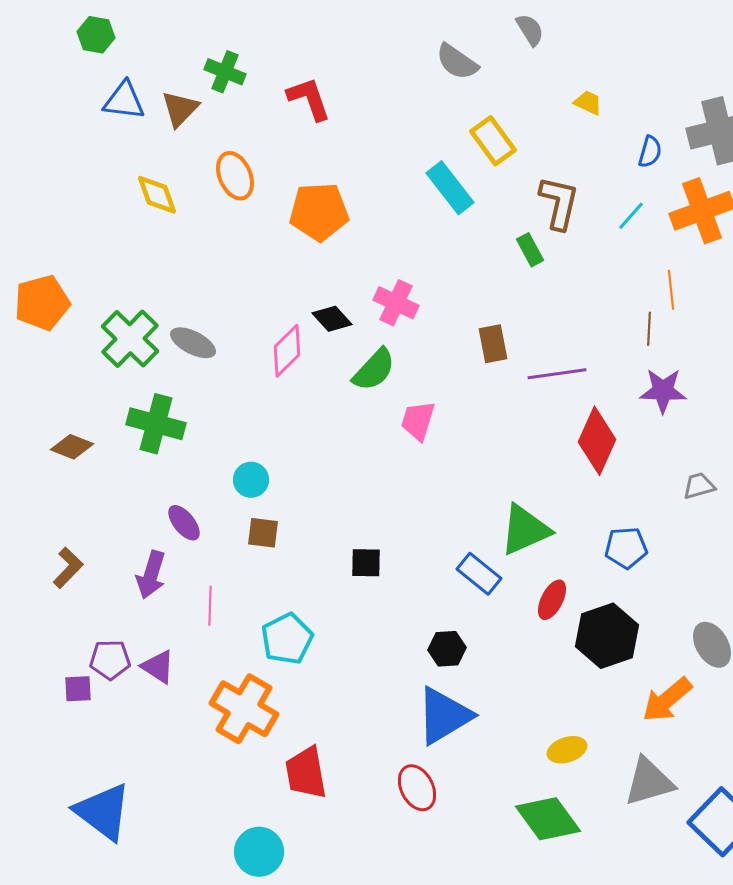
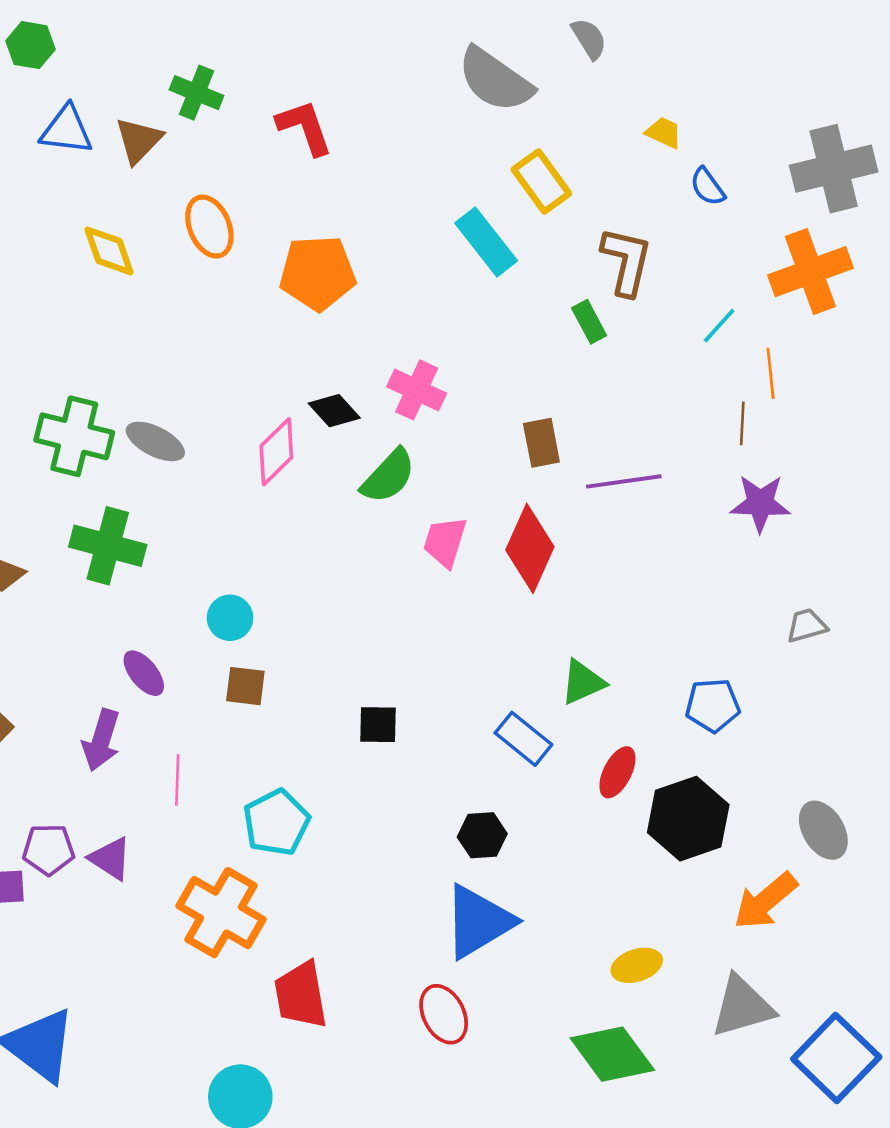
gray semicircle: (457, 62) -> (495, 80), size x1.4
blue semicircle: (650, 152) -> (708, 187), moved, turned 128
cyan line: (631, 216) -> (719, 326), moved
green cross: (130, 339) -> (74, 436), turned -30
red diamond: (597, 441) -> (530, 548), moved
green triangle: (525, 530) -> (583, 682), size x0.7

